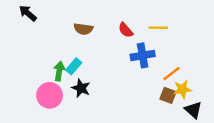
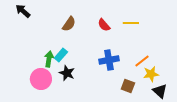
brown semicircle: (83, 29) -> (69, 24), turned -63
blue cross: (143, 55) -> (109, 60), moved
brown square: (168, 95) -> (128, 86), moved

